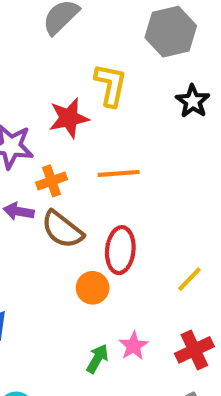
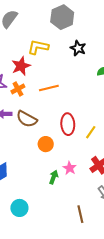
yellow L-shape: (111, 85) -> (38, 47), turned -80
orange cross: (52, 181) -> (18, 89), moved
red ellipse: (120, 250) -> (68, 124), moved

